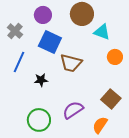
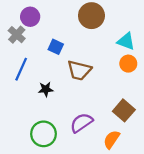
purple circle: (43, 15) -> (30, 17), moved
cyan triangle: (102, 32) -> (126, 41), moved
blue square: (50, 42) -> (56, 47), size x0.6

